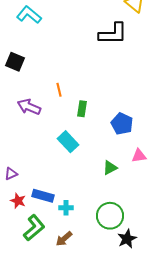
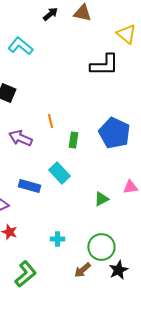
blue pentagon: (122, 124) -> (114, 133), moved, size x1.4
blue rectangle: (43, 196) -> (29, 186), moved
green L-shape: (34, 228) -> (25, 274), moved
brown arrow: (64, 239) -> (82, 270), moved

